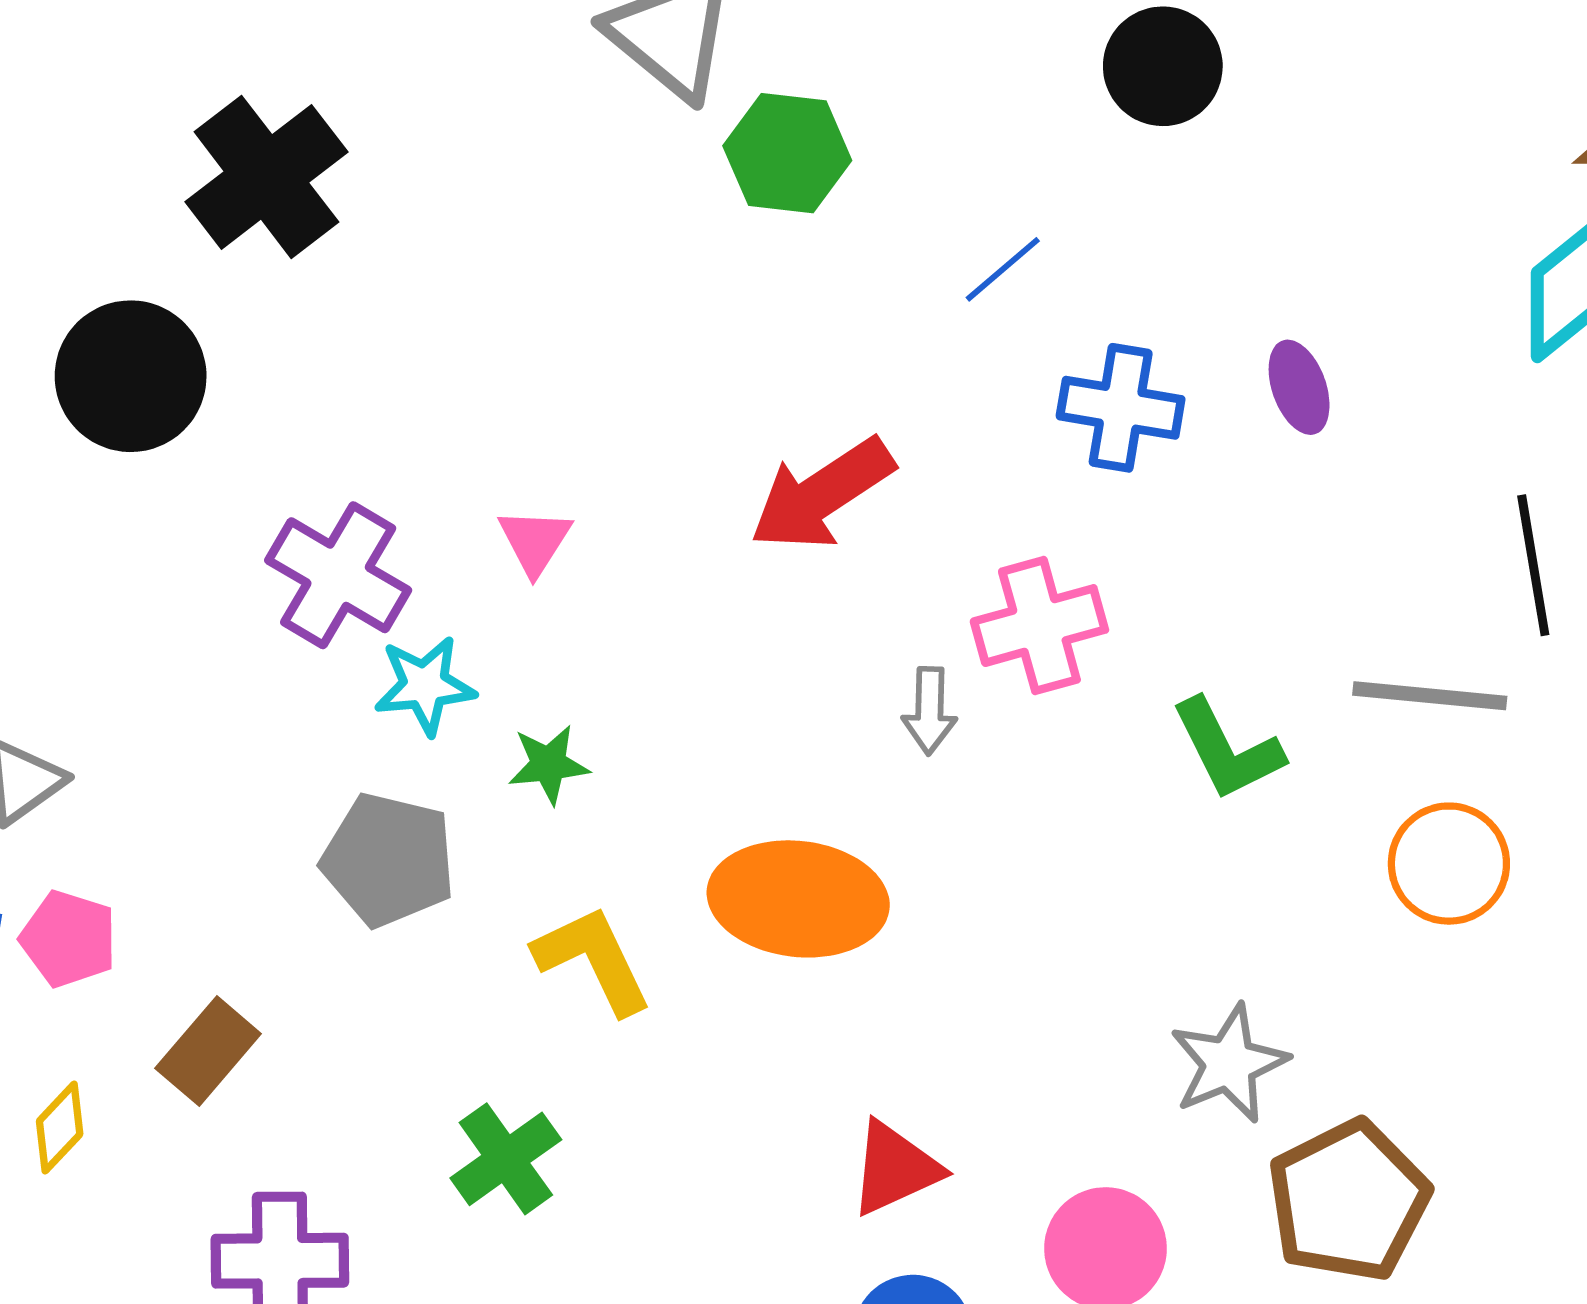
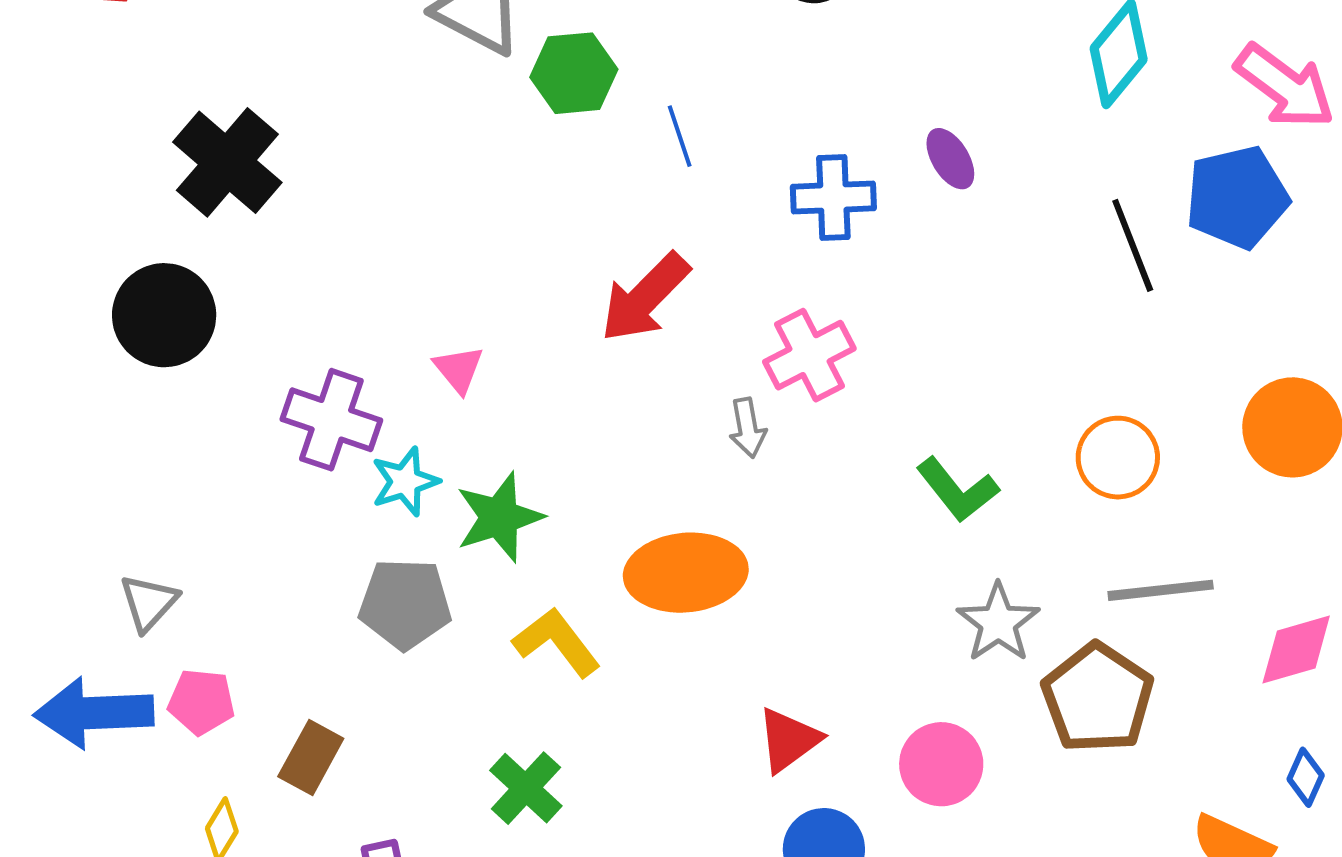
blue line: (1003, 269) -> (680, 136), moved, turned -56
gray line: (1430, 696) -> (1161, 590), moved
green L-shape: (1227, 749) -> (957, 490), moved
green star: (549, 764) -> (499, 517), size x1.6

